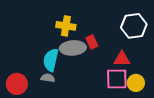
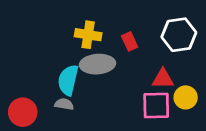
red rectangle: (92, 42) -> (130, 41), moved
yellow circle: (136, 83) -> (186, 97), moved

